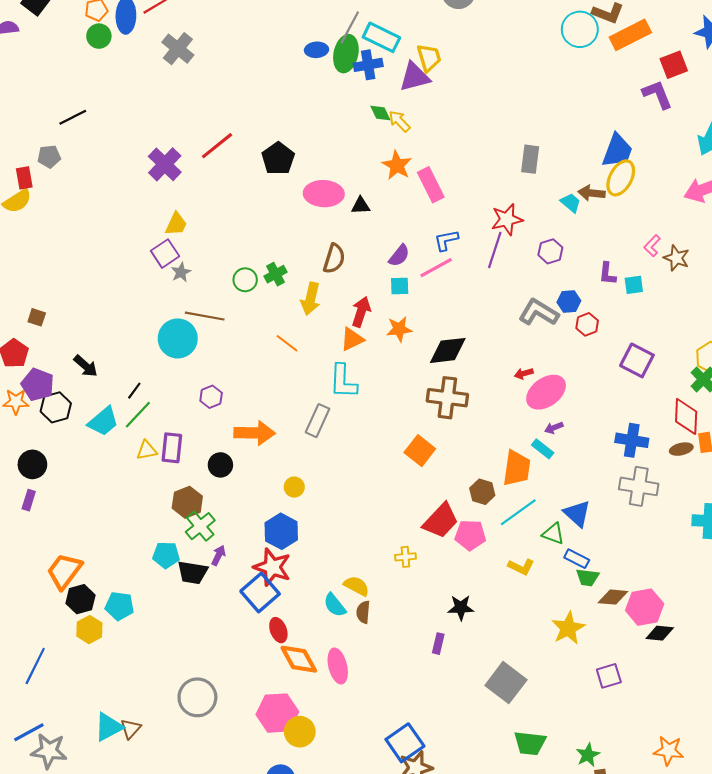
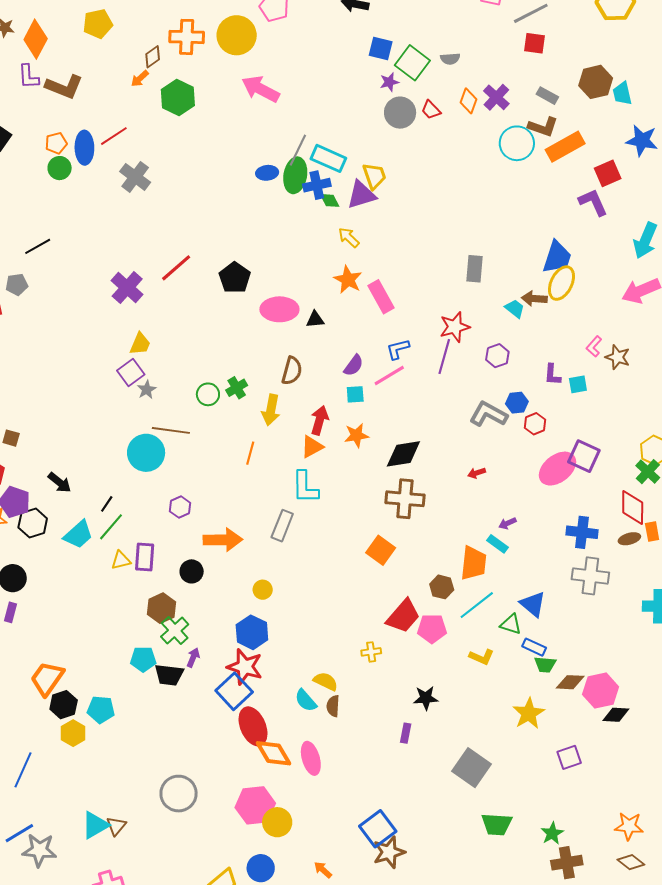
green diamond: (380, 113) -> (330, 200), moved
orange line: (287, 343) -> (250, 453), turned 70
pink ellipse: (546, 392) -> (557, 469), moved
red ellipse: (278, 630) -> (253, 726), size x1.6

